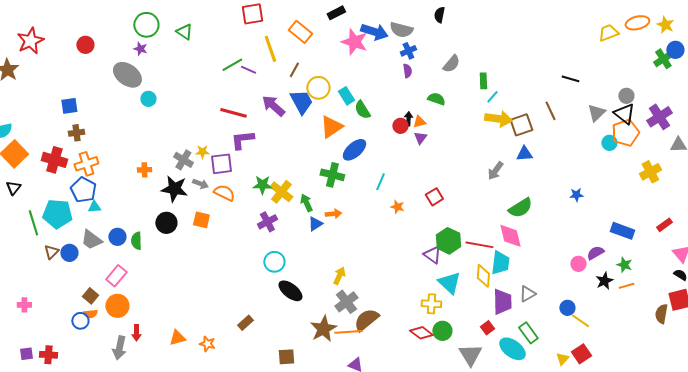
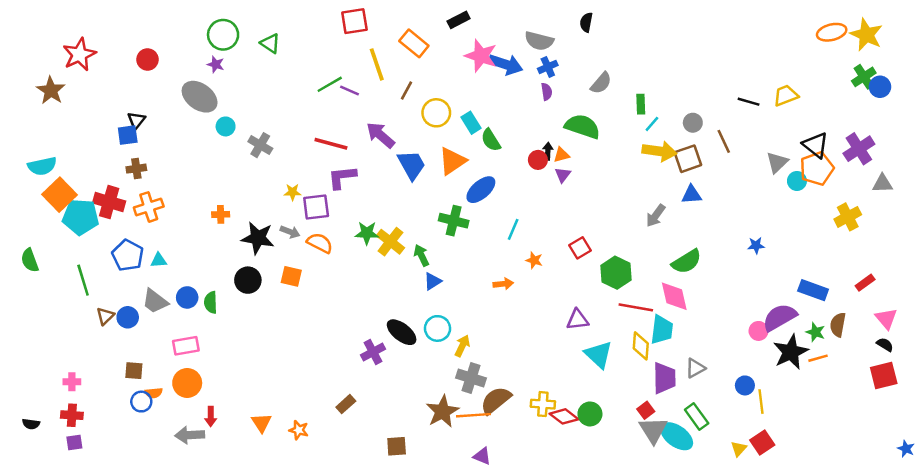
yellow star: (665, 25) -> (866, 35), size x1.5
blue arrow: (374, 32) -> (506, 64), moved
yellow trapezoid: (608, 33) -> (786, 95), moved
blue circle: (675, 50) -> (880, 87), moved
gray circle: (626, 96) -> (693, 123), moved
green semicircle: (436, 99) -> (583, 126), size x1.6
blue trapezoid: (301, 102) -> (411, 165), moved
gray triangle: (596, 113) -> (777, 162), moved
gray cross: (183, 160) -> (260, 145), moved
black triangle: (13, 188) -> (136, 120), moved
blue pentagon: (83, 190) -> (128, 255), moved
cyan pentagon: (57, 214) -> (81, 217), moved
orange arrow: (333, 214) -> (503, 284), moved
purple cross: (267, 222) -> (373, 352), moved
green hexagon: (448, 241) -> (616, 273), moved
purple semicircle: (595, 253) -> (780, 317), size x1.6
purple triangle: (432, 255) -> (578, 320), turned -42
cyan circle: (274, 262) -> (438, 328), moved
pink rectangle: (116, 276) -> (186, 346), turned 40
black star: (604, 281) -> (791, 352), size x1.6
black ellipse: (290, 291) -> (402, 332), moved
brown square: (90, 296) -> (134, 371), moved, turned -35
gray cross: (346, 302) -> (471, 378), turned -35
yellow cross: (431, 304) -> (543, 404), moved
brown semicircle: (661, 314) -> (838, 325), moved
yellow line: (580, 321) -> (761, 402), turned 48
orange triangle: (177, 338) -> (262, 423), turned -48
gray arrow: (119, 348) -> (190, 435), turned 75
red cross: (48, 355) -> (72, 415), moved
gray triangle: (470, 355) -> (653, 430), moved

